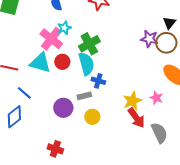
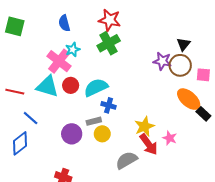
green cross: (89, 44) -> (109, 43), moved
cyan semicircle: (86, 64) -> (96, 87), turned -100
pink star: (156, 98) -> (170, 138), moved
yellow circle: (92, 117) -> (102, 134), moved
gray semicircle: (159, 133) -> (126, 160), moved, turned -95

